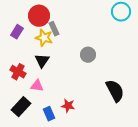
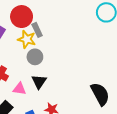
gray circle: (88, 55) -> (35, 57), moved
black triangle: (42, 61) -> (39, 82), moved

